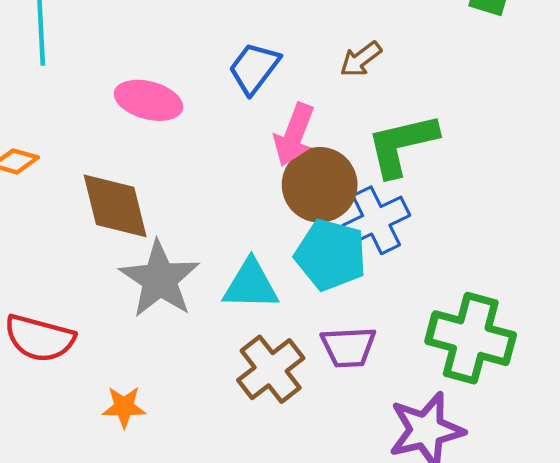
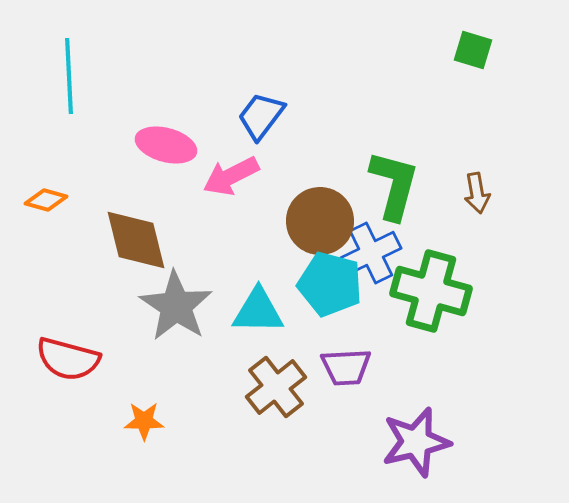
brown arrow: (361, 59) -> (477, 193), moved, turned -63
pink arrow: (294, 135) -> (231, 176), moved, turned 42
green L-shape: (402, 145) -> (394, 185), turned 118
green cross: (471, 338) -> (431, 291), moved

